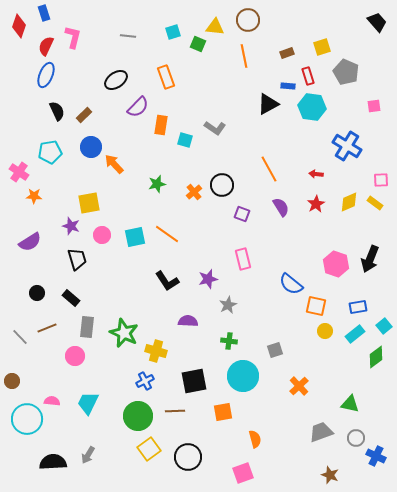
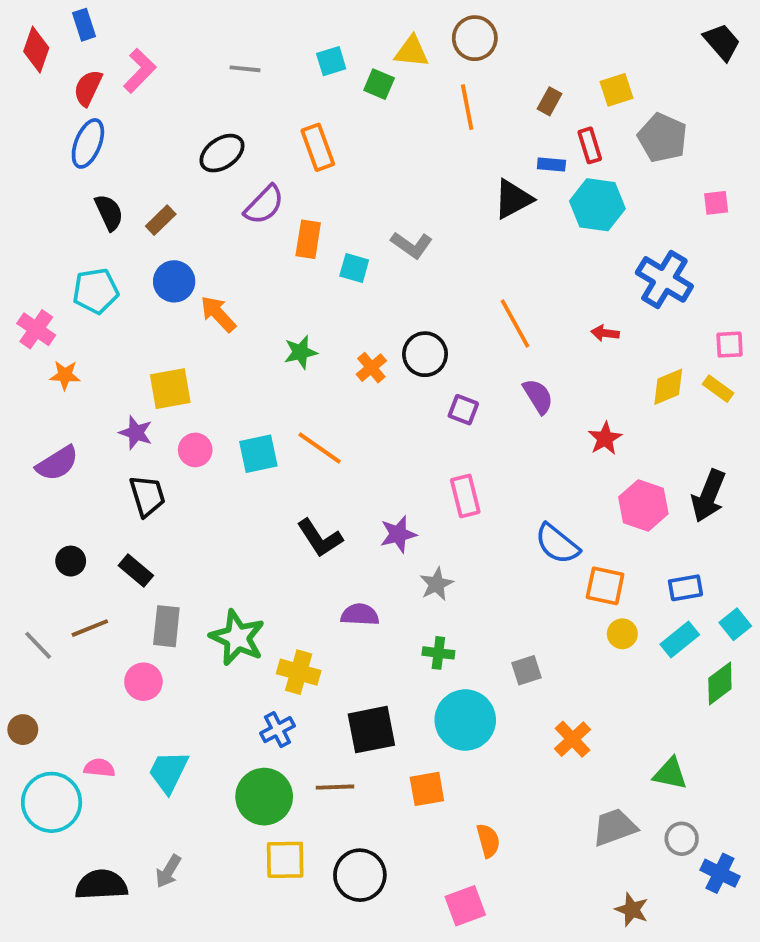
pink L-shape: (73, 37) -> (140, 71), turned 30
brown rectangle: (287, 53) -> (550, 101), turned -40
red star: (316, 204) -> (605, 438), moved
yellow square: (149, 449) -> (285, 860), turned 35

